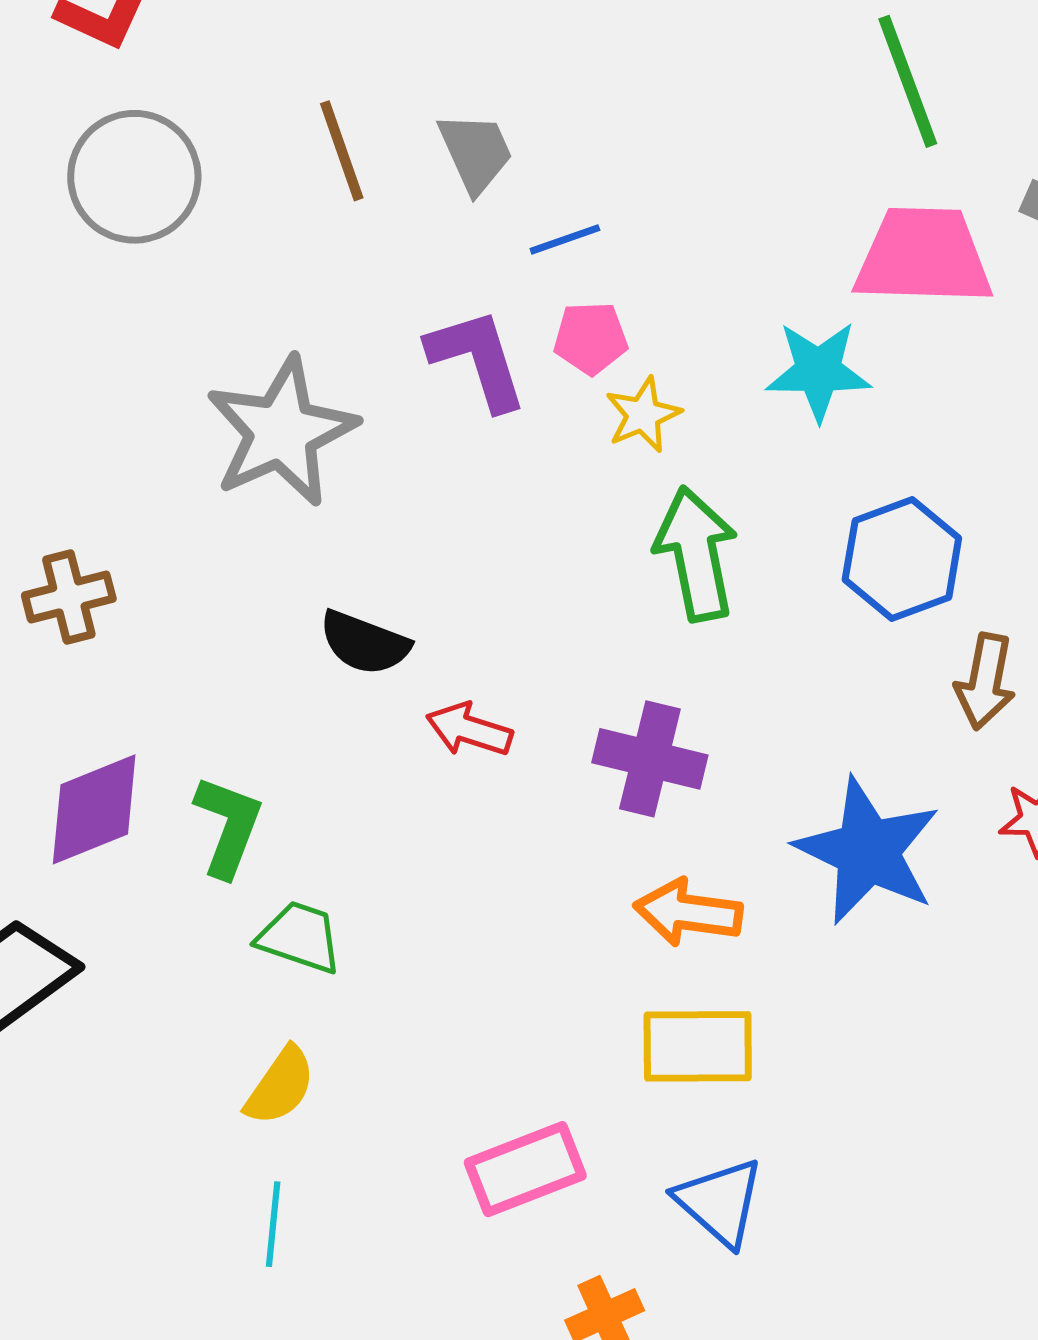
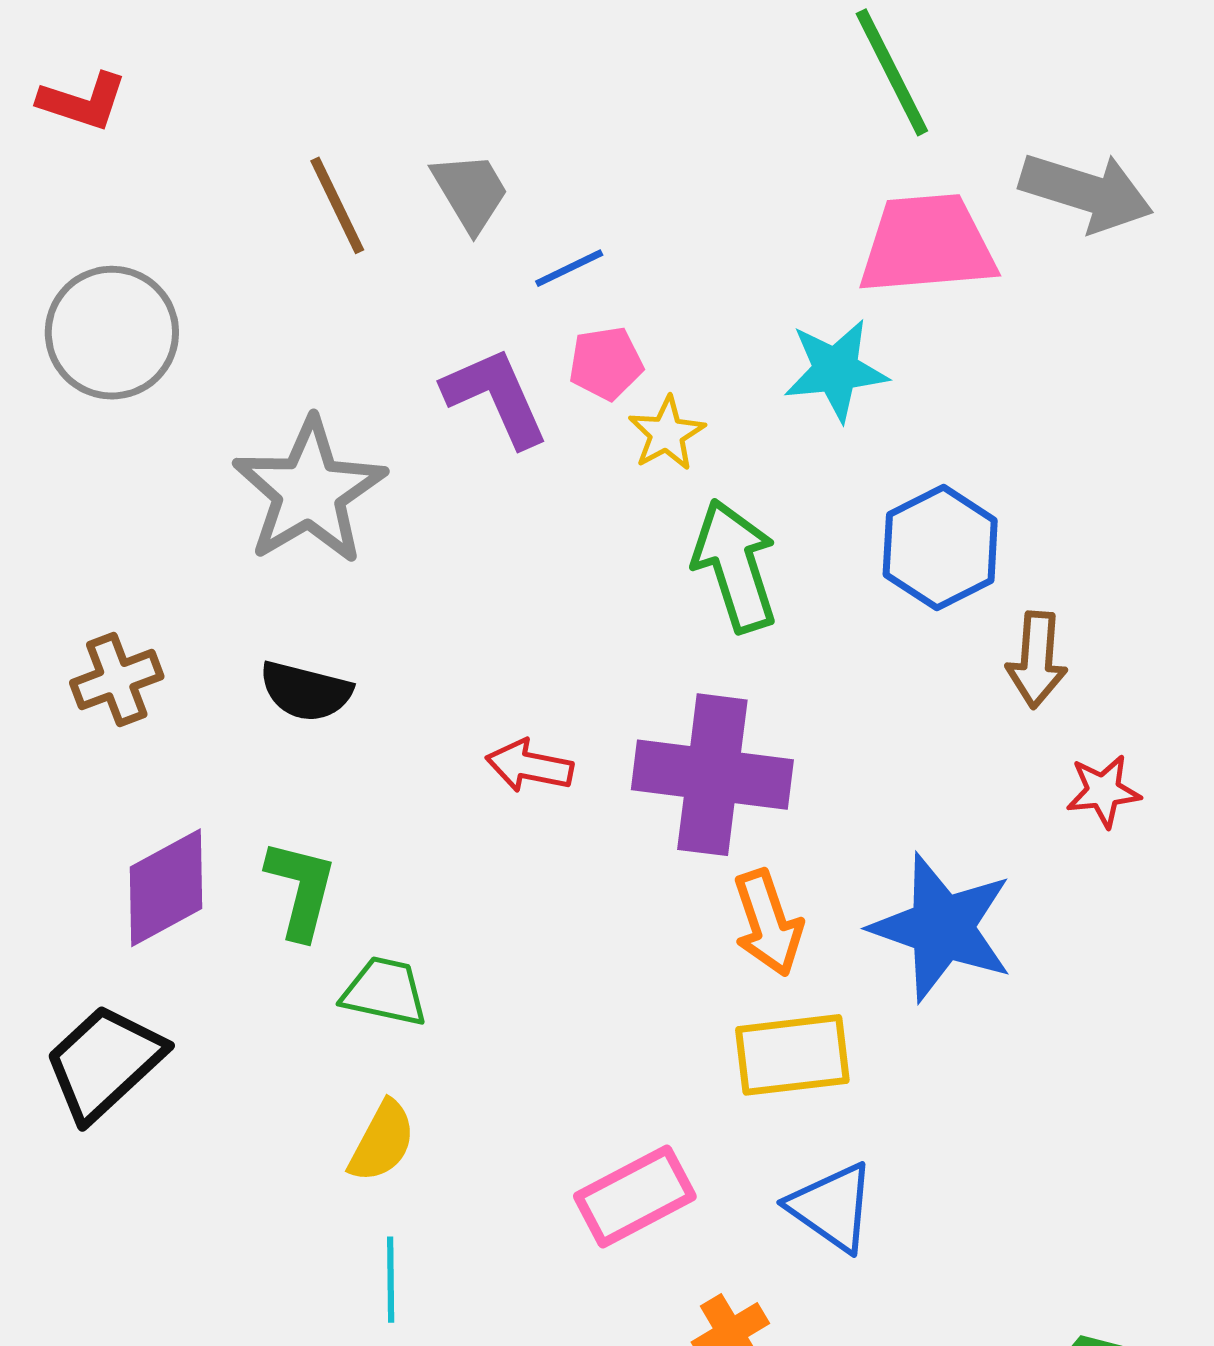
gray circle: (134, 177) -> (112, 333), moved
black semicircle: (364, 643) -> (306, 691), moved
purple cross: (650, 759) -> (712, 775), size x1.4
blue star: (868, 851) -> (942, 927), moved
orange arrow: (688, 912) -> (768, 923), turned -110

